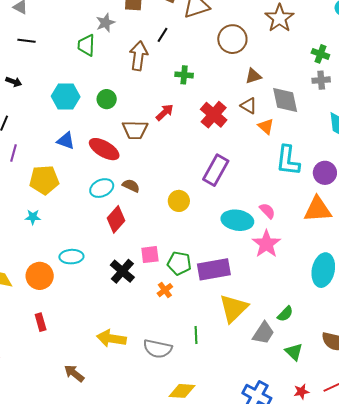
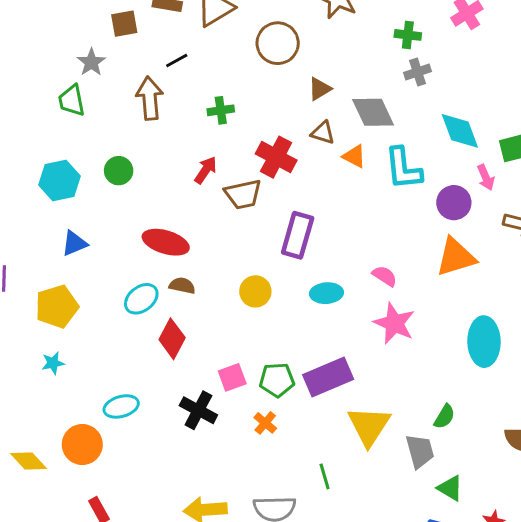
black line: (163, 35) -> (177, 60), turned 42
brown trapezoid: (135, 130) -> (243, 194), moved
blue triangle: (66, 141) -> (74, 243), turned -30
red ellipse: (104, 149) -> (166, 242), moved
cyan L-shape: (288, 160) -> (403, 169), moved
cyan ellipse: (237, 220) -> (326, 293), moved, size x0.7
gray trapezoid: (263, 333) -> (420, 451), turned -35
green triangle: (294, 352) -> (450, 488), moved

